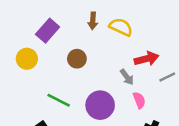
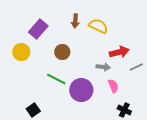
gray arrow: (127, 77) -> (103, 67), turned -48
green line: (59, 100) -> (56, 79), moved

